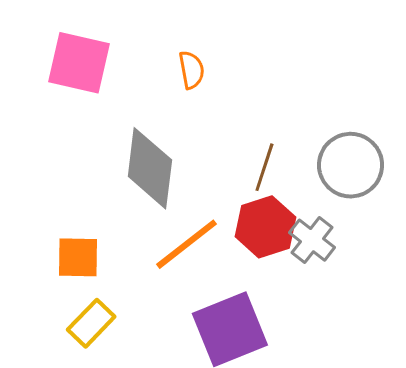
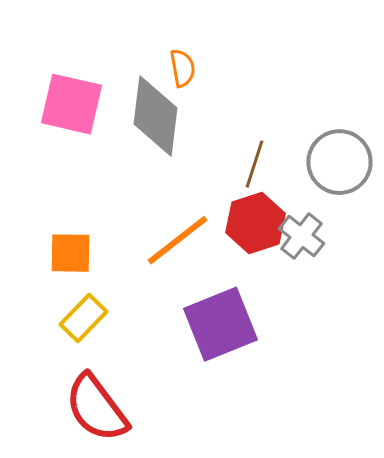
pink square: (79, 63) -> (72, 104), moved
gray diamond: (150, 168) -> (156, 116), moved

